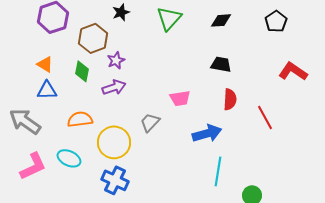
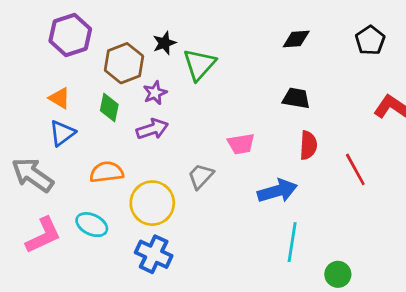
black star: (121, 12) -> (164, 43), moved
green triangle: (169, 18) -> (199, 65), moved
blue triangle: (47, 90) -> (62, 133), turned -35

